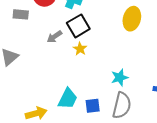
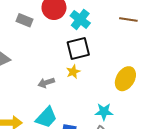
yellow ellipse: (132, 19) -> (125, 79), moved
gray arrow: (54, 37) -> (46, 83), moved

